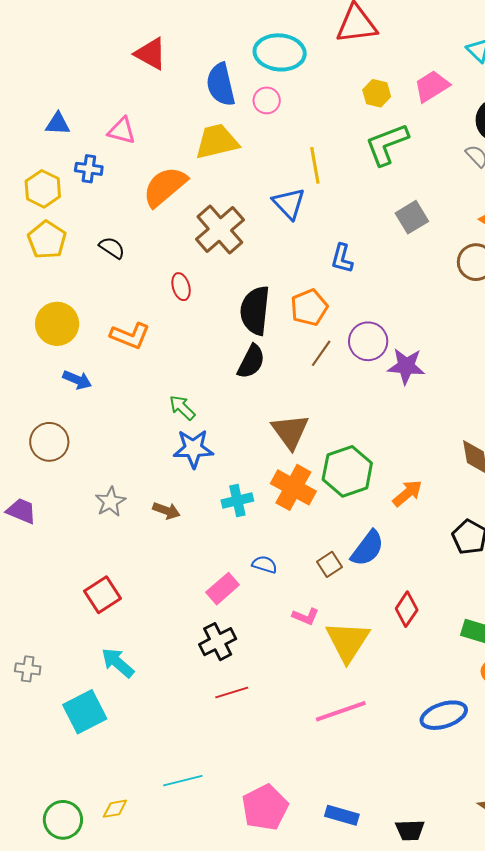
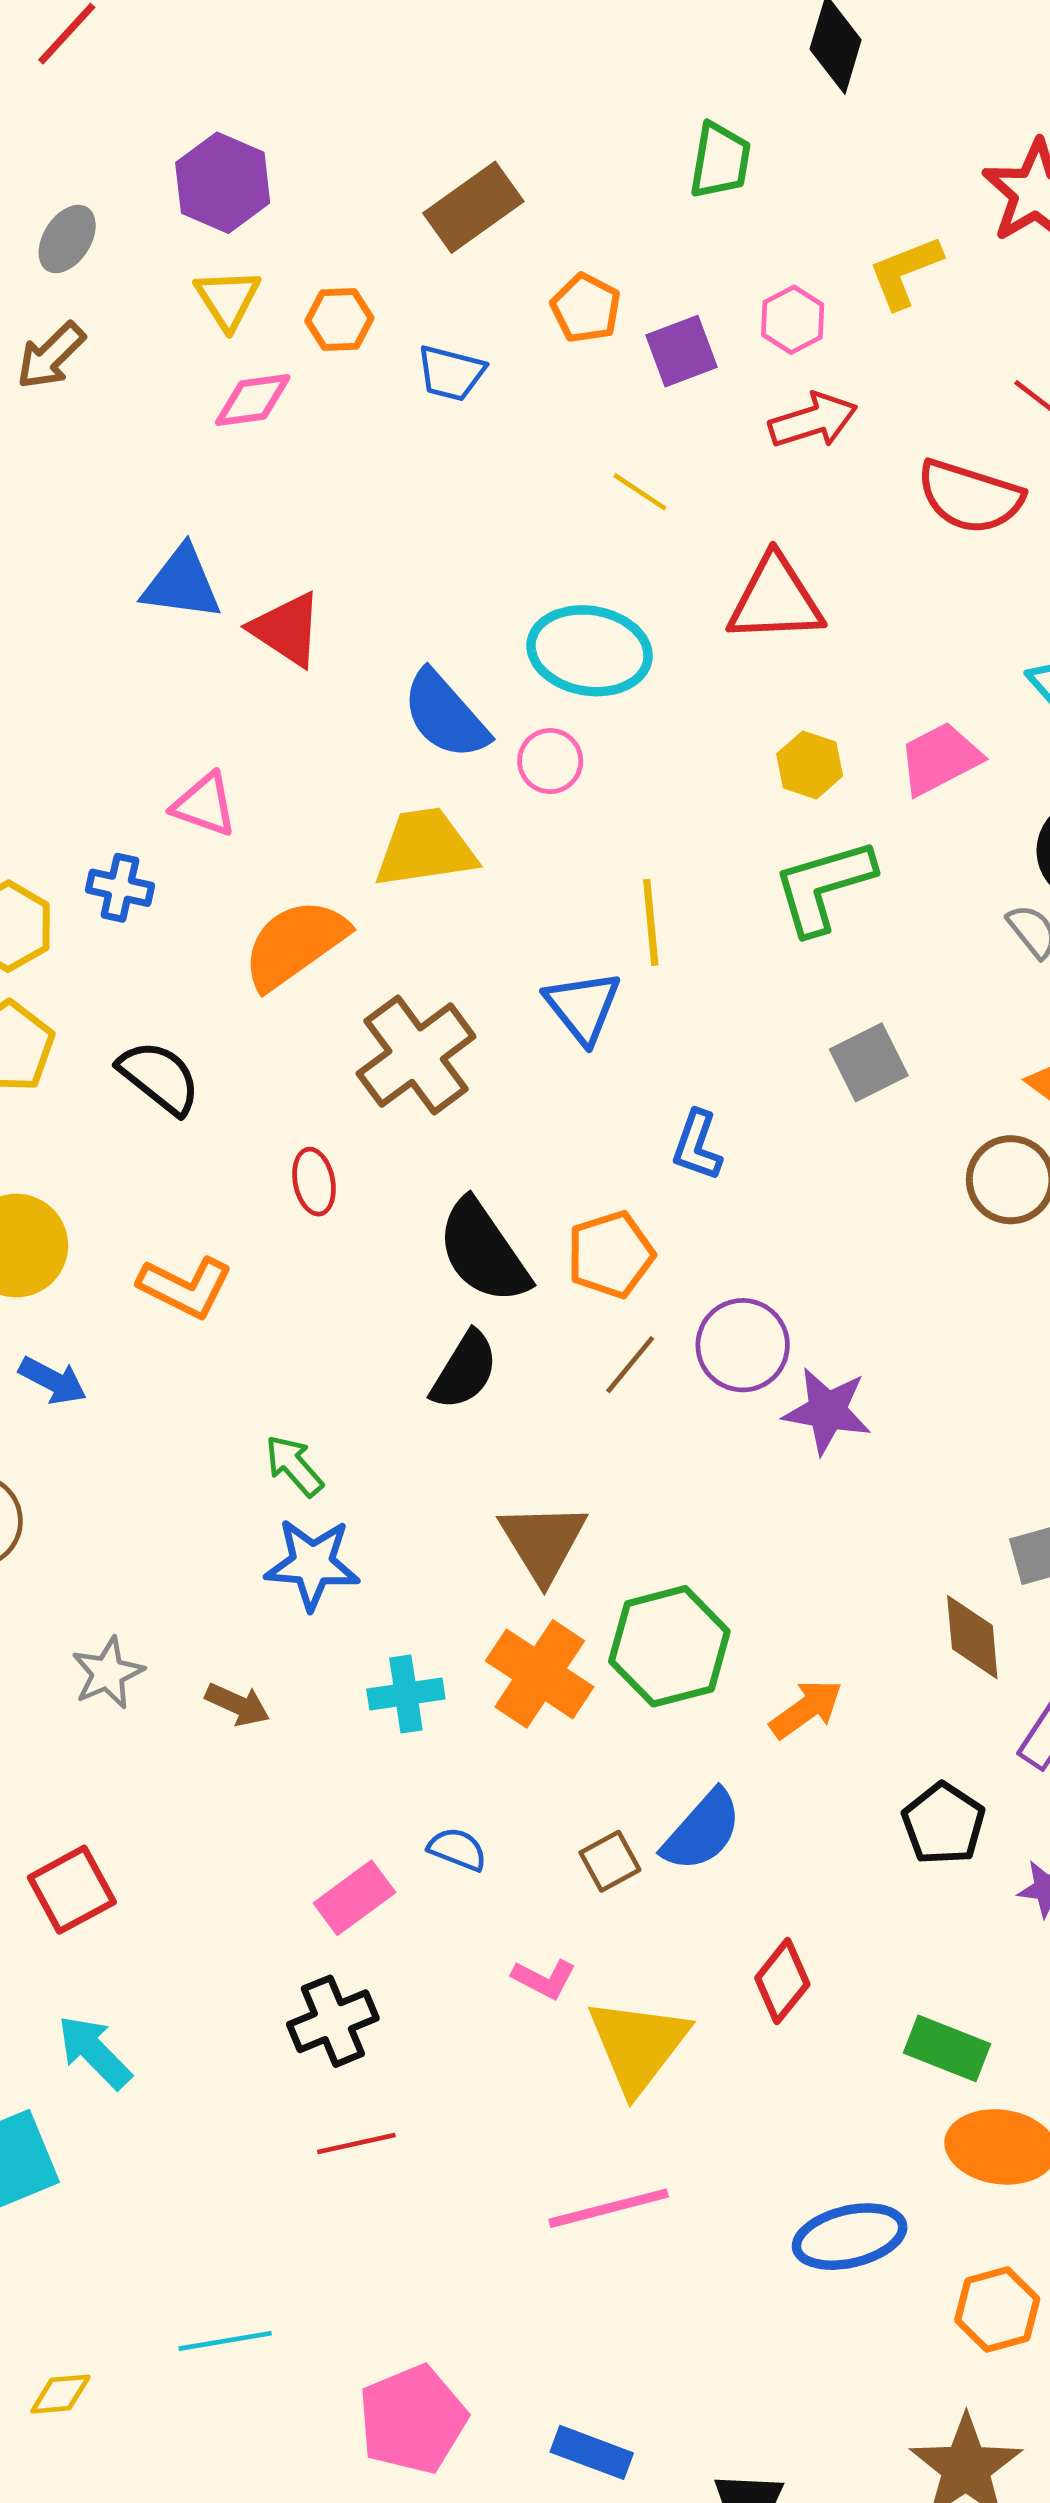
blue semicircle: (221, 85) -> (445, 715), turned -33
blue triangle: (58, 124) -> (182, 583), moved, size x1.4
black semicircle: (112, 248) -> (159, 1077), size x1.4
black semicircle: (255, 310) -> (483, 1252), turned -45

